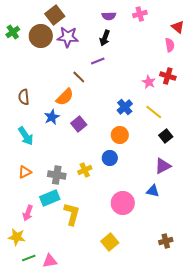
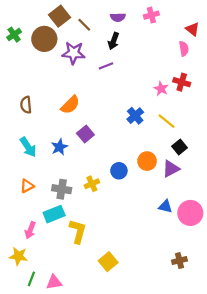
purple star: (68, 37) -> (74, 53), moved
brown line: (79, 77) -> (84, 25), moved
blue star: (52, 117) -> (59, 147), moved
orange circle: (120, 135) -> (147, 161), moved
purple triangle: (163, 166) -> (171, 169), moved
pink circle: (123, 203) -> (190, 213), moved
yellow square: (110, 242) -> (108, 262), moved
green line: (29, 258) -> (31, 279), turned -48

